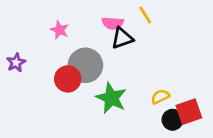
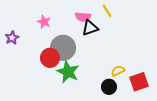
purple star: (16, 63) -> (12, 38), moved
green star: (111, 98) -> (68, 72), moved
black circle: (173, 120) -> (109, 87), moved

